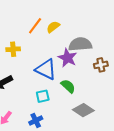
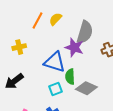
gray semicircle: (80, 44) -> (85, 32), turned 120
green semicircle: (68, 86) -> (70, 77), moved, turned -126
gray diamond: (83, 110) -> (86, 88), moved

